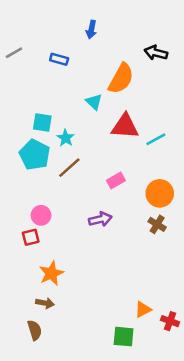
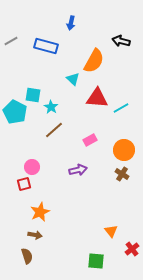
blue rectangle: (59, 59) -> (46, 46), size x1.6
cyan pentagon: (35, 155) -> (15, 112), moved
orange triangle: (143, 309) -> (111, 231), moved, turned -40
red cross: (170, 321) -> (132, 249), turned 32

